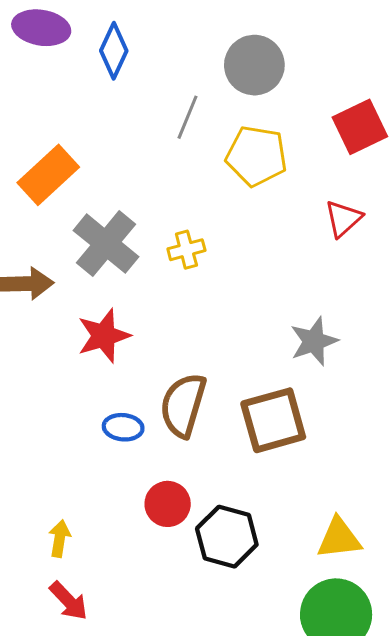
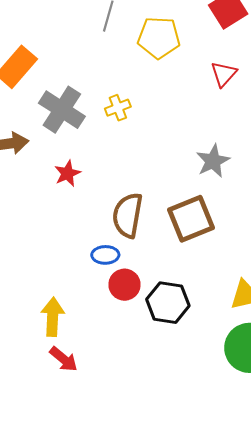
red star: (104, 336) -> (67, 173), size x0.7
blue ellipse: (123, 427) -> (105, 255), moved
yellow arrow: (60, 539) -> (53, 317), size x1.5

